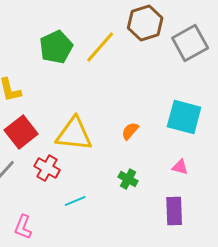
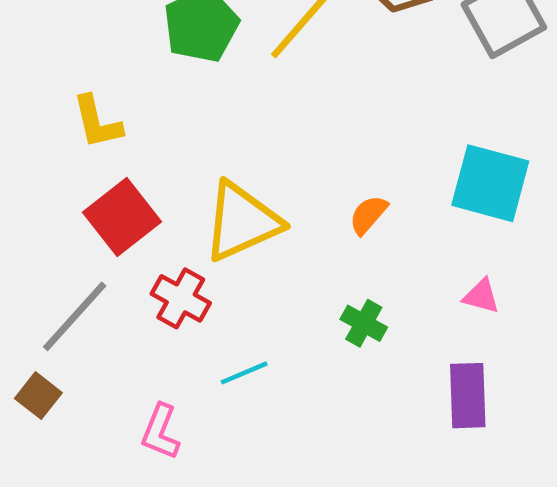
yellow triangle: (74, 134) -> (242, 222), turned -30
pink L-shape: (23, 227) -> (160, 432), moved

